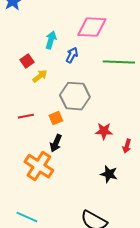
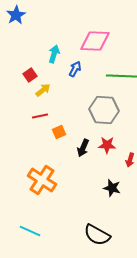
gray hexagon: (75, 96) -> (104, 110), moved
red line: (26, 116) -> (40, 116), moved
black arrow: (56, 143) -> (83, 148), moved

